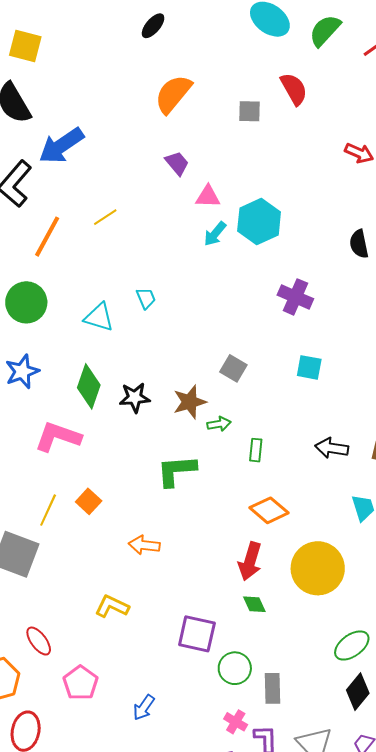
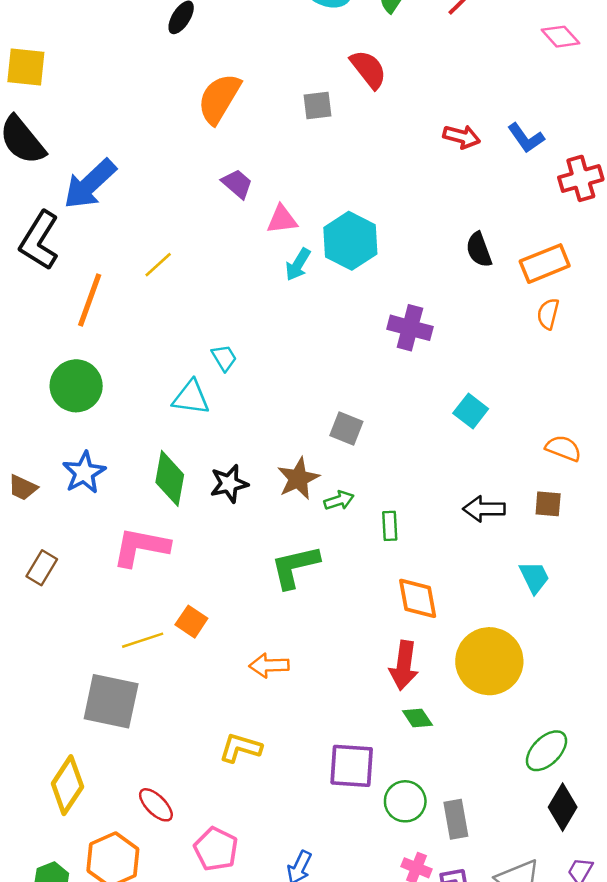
cyan triangle: (99, 317) -> (191, 397), moved
cyan square: (309, 367) -> (471, 411), moved, turned 36
yellow line: (48, 510) -> (143, 640), turned 56
orange diamond: (269, 510) -> (418, 598), turned 48

